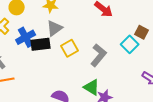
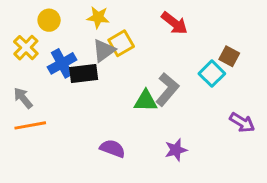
yellow square: (70, 48) -> (121, 43), moved
green triangle: (92, 87) -> (146, 101), moved, turned -30

